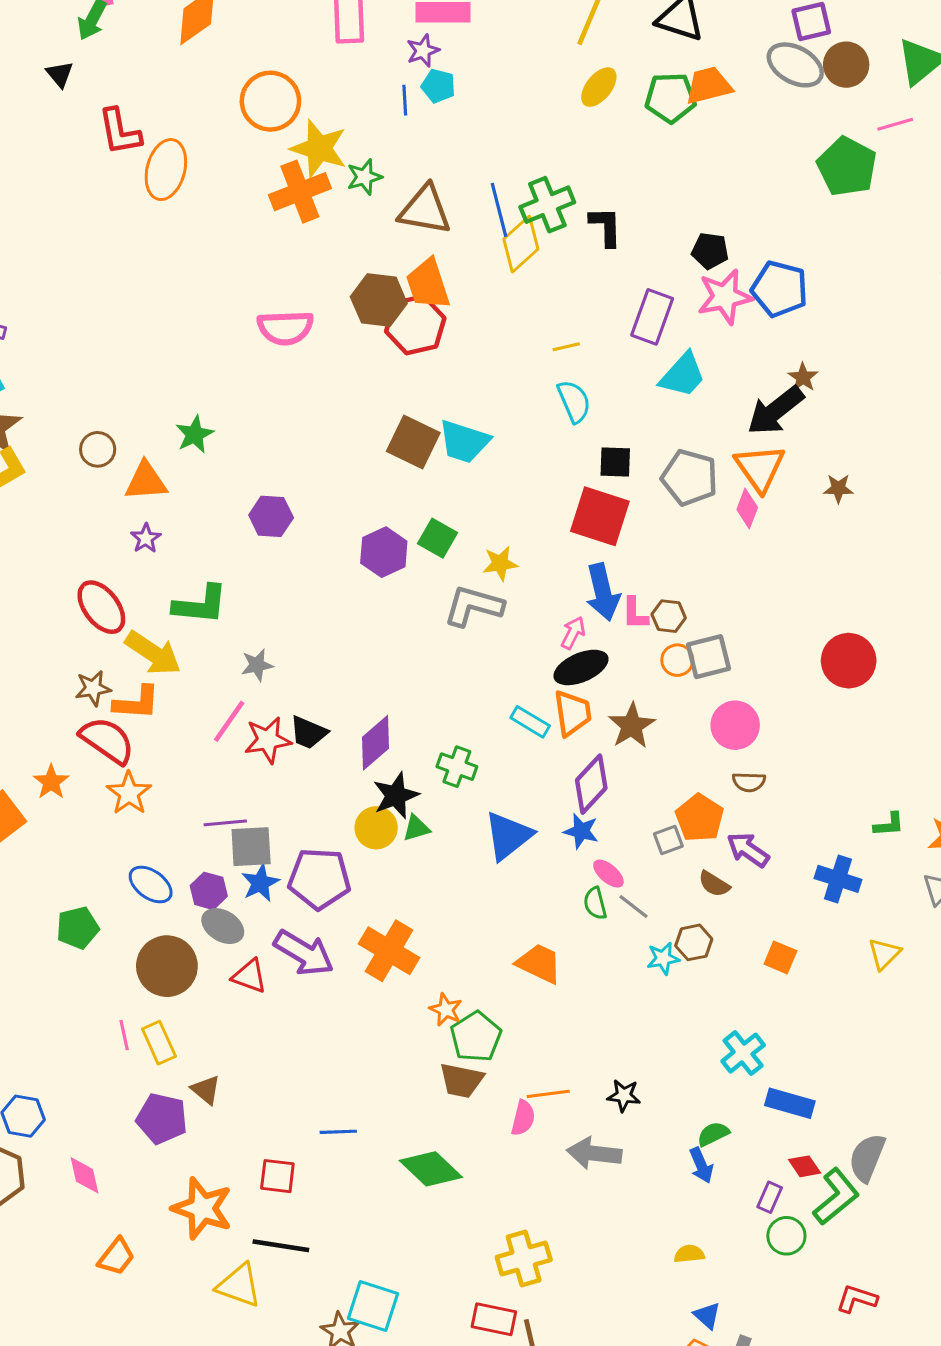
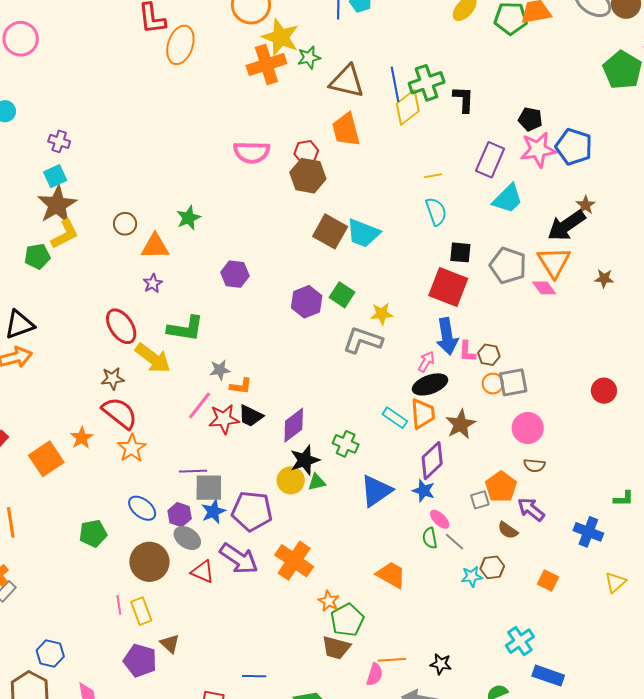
brown hexagon: (379, 300) -> (308, 176), moved
red hexagon: (415, 325) -> (306, 152), moved, size x0.6
pink diamond: (747, 509) -> (544, 288), turned -60
red circle: (849, 661) -> (604, 391), size x0.7
orange L-shape: (137, 703) -> (241, 386), moved, size x0.7

